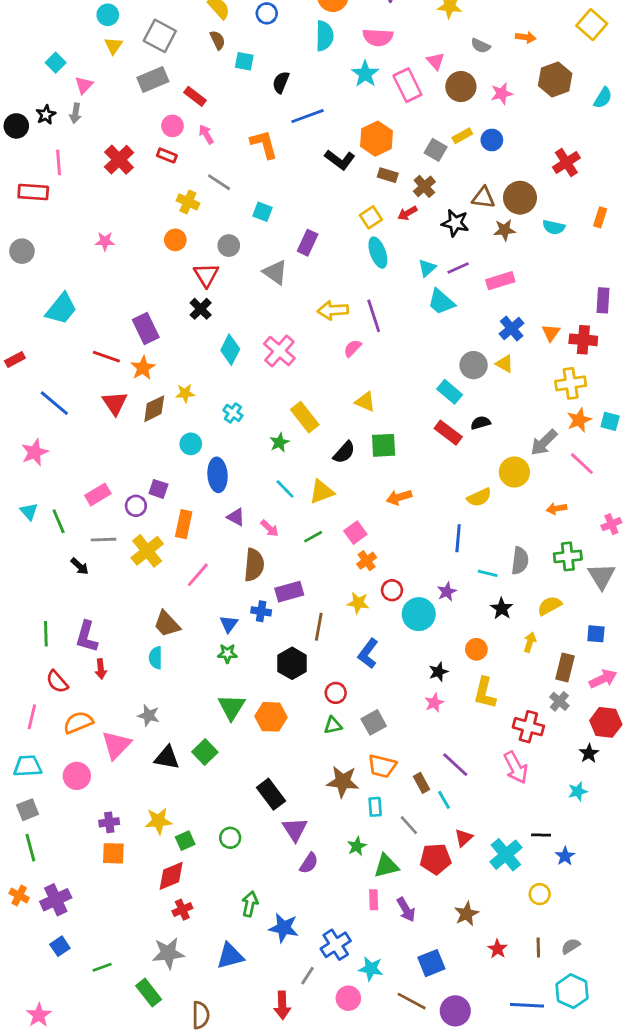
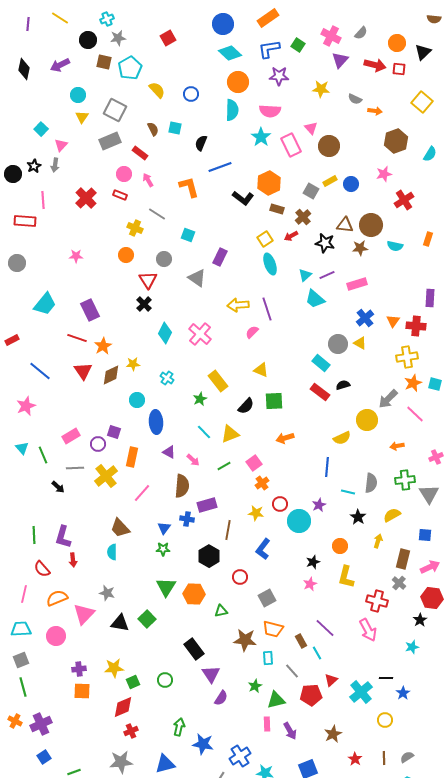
brown semicircle: (218, 40) -> (153, 129), moved
gray semicircle: (481, 46) -> (355, 99), moved
pink star: (502, 94) -> (384, 174), moved
purple rectangle: (146, 329) -> (90, 310), moved
green triangle: (333, 725) -> (221, 611), moved

